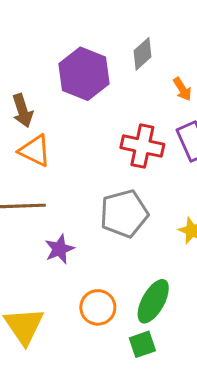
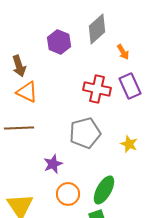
gray diamond: (142, 54) -> (97, 29), size x1.4
purple hexagon: (84, 74) -> (59, 42), size x0.7
purple star: (59, 249) -> (53, 164), moved

